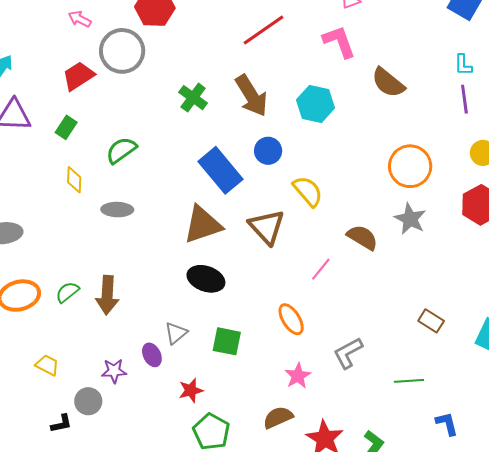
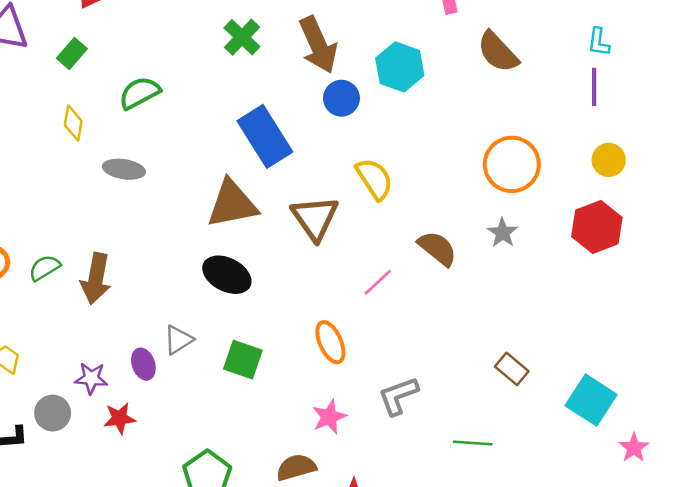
blue circle: (268, 151) -> (341, 98), moved
gray star: (410, 219) -> (503, 233), size x0.7
red star: (191, 390) -> (120, 418), moved

